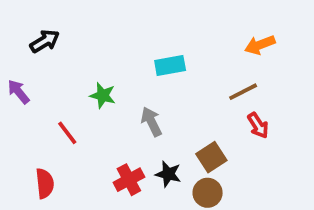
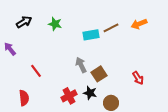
brown line: (243, 92) -> (111, 28), moved
green star: (103, 95) -> (55, 24), moved
red arrow: (258, 125) -> (138, 78), moved
brown square: (211, 157) -> (99, 74), moved

